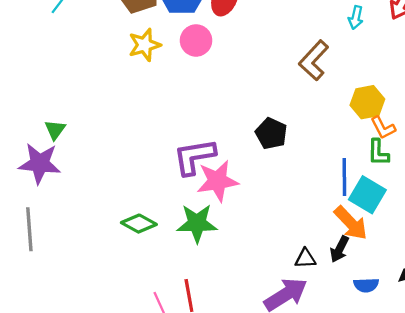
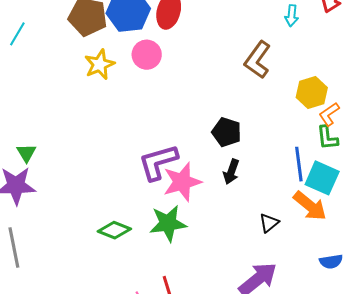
orange L-shape: (383, 128) -> (329, 114), turned 90
black arrow: (340, 249) -> (231, 172), moved
black triangle: (305, 258) -> (269, 223), moved, turned -30

